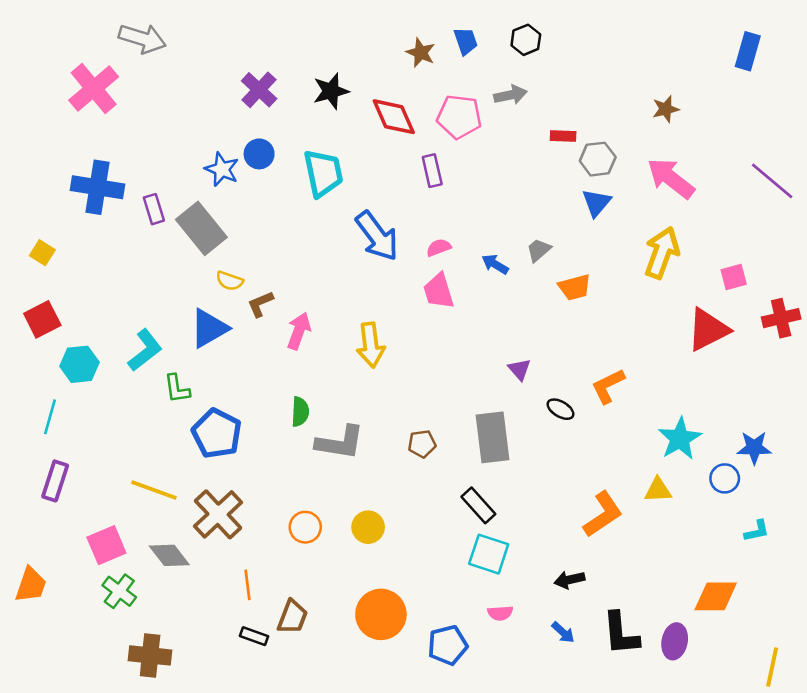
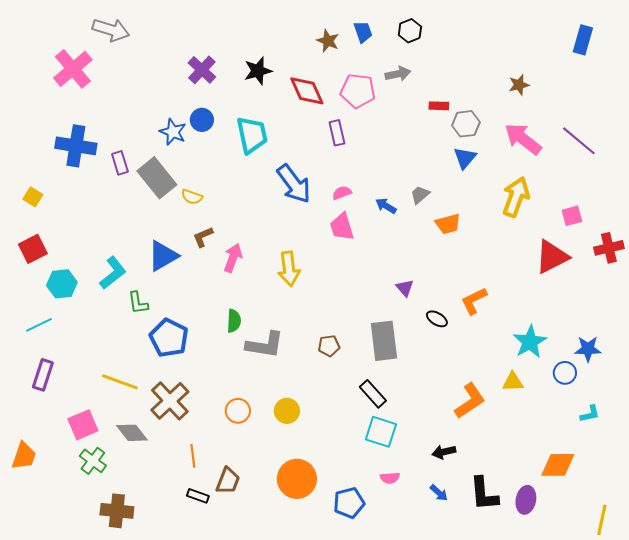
purple line: (772, 181) -> (579, 141), moved
yellow semicircle: (230, 281) -> (192, 197), moved
cyan line: (50, 417) -> (39, 325), turned 48

